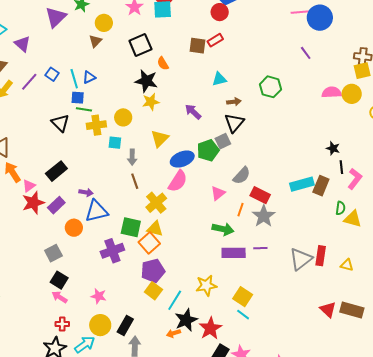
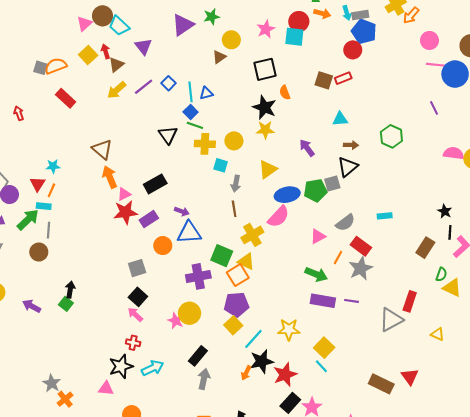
blue square: (78, 98) -> (191, 112), turned 32
cyan rectangle: (302, 184) -> (385, 216), moved, size x0.6
red rectangle: (321, 256) -> (410, 301), moved
brown rectangle: (352, 310) -> (381, 384), moved
yellow circle: (100, 325) -> (190, 313), moved
orange arrow: (173, 333) -> (246, 373), turned -56

